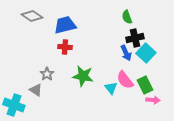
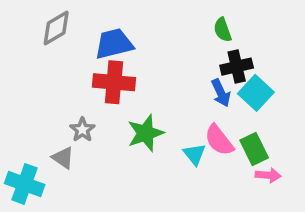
gray diamond: (32, 16) -> (56, 28), turned -65
red cross: (65, 47) -> (114, 82), size x1.6
green star: (83, 76) -> (145, 133), turned -30

